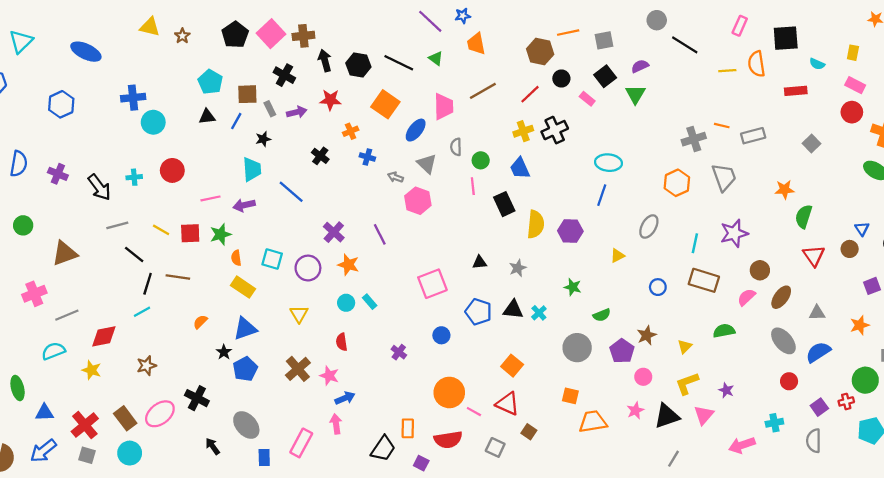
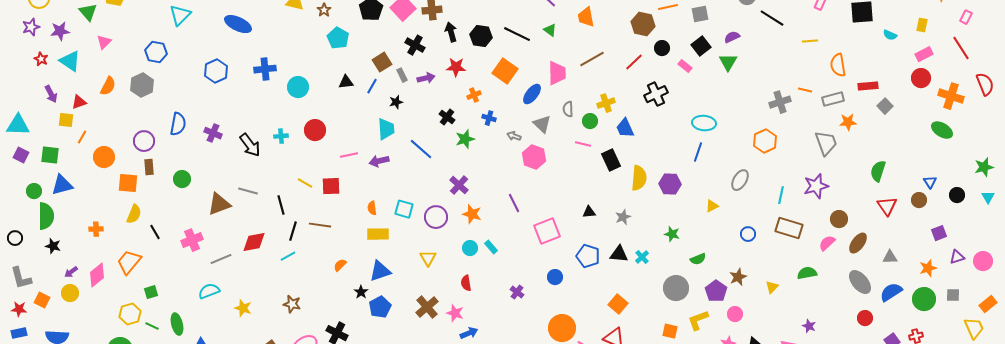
orange semicircle: (757, 64) -> (838, 65), moved
cyan pentagon: (210, 82) -> (338, 38), moved
pink rectangle: (855, 85) -> (924, 54), turned -54
red rectangle: (796, 91) -> (868, 86), moved
brown square: (247, 94) -> (382, 62), turned -30
blue cross: (133, 98) -> (265, 69), moved
yellow cross: (523, 131) -> (606, 103), moved
gray trapezoid: (724, 177) -> (826, 143), moved
pink line: (473, 186) -> (583, 144), turned -70
orange star: (785, 190) -> (848, 122), moved
gray line: (117, 225) -> (248, 191), moved, turned 30
green star: (220, 234) -> (465, 139), moved
purple line: (380, 234) -> (514, 203), moved
black line: (134, 255) -> (281, 205), turned 36
yellow rectangle: (243, 287) -> (378, 234), turned -35
red diamond: (104, 336) -> (254, 242), moved
brown star: (146, 366) -> (292, 304), turned 30
green circle: (865, 380) -> (924, 299), moved
yellow L-shape: (687, 384) -> (698, 320), moved

